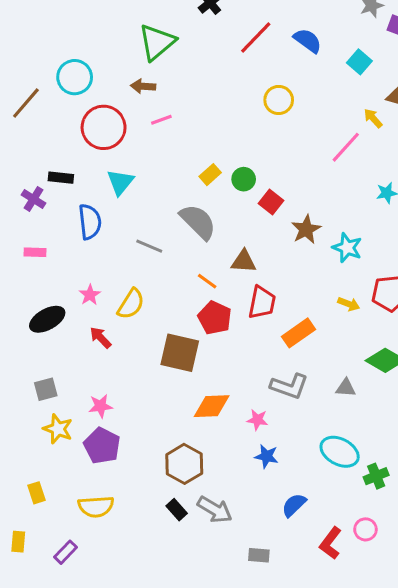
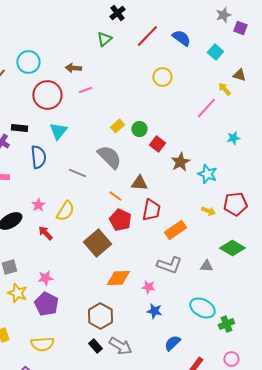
green triangle: (157, 42) -> (104, 39), moved, size x0.6
brown square: (180, 353) -> (97, 243), turned 36
pink circle: (365, 529) -> (231, 359), moved

